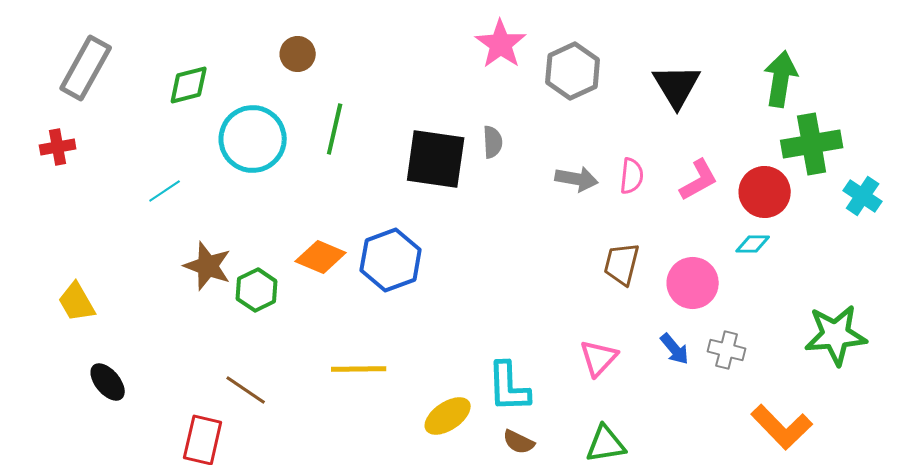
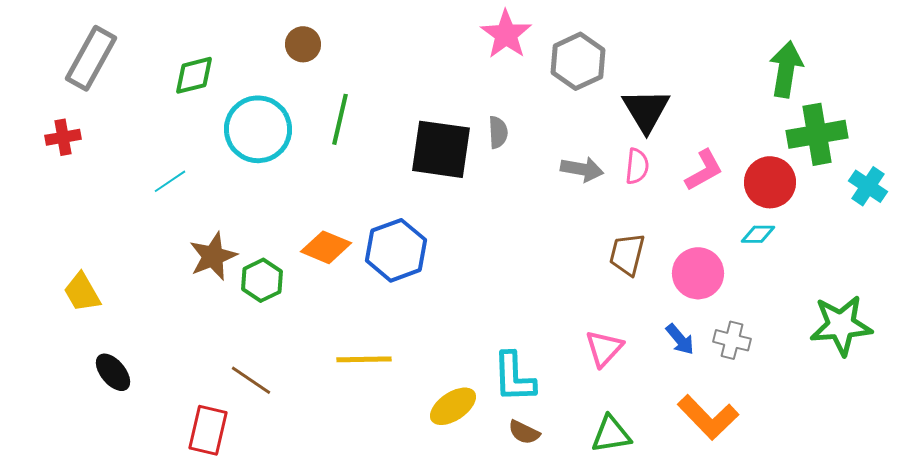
black triangle: (677, 86) -> (646, 110), moved
brown star: (208, 266) -> (213, 256), turned 30
orange L-shape: (782, 427) -> (708, 417), moved

